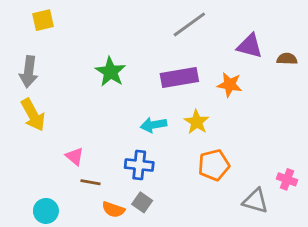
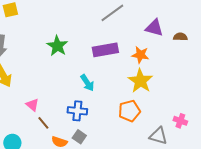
yellow star: (197, 122) -> (140, 81), moved, size x1.4
cyan arrow: (154, 125) -> (87, 83), turned -114
brown line: (90, 182) -> (43, 123), turned 40

